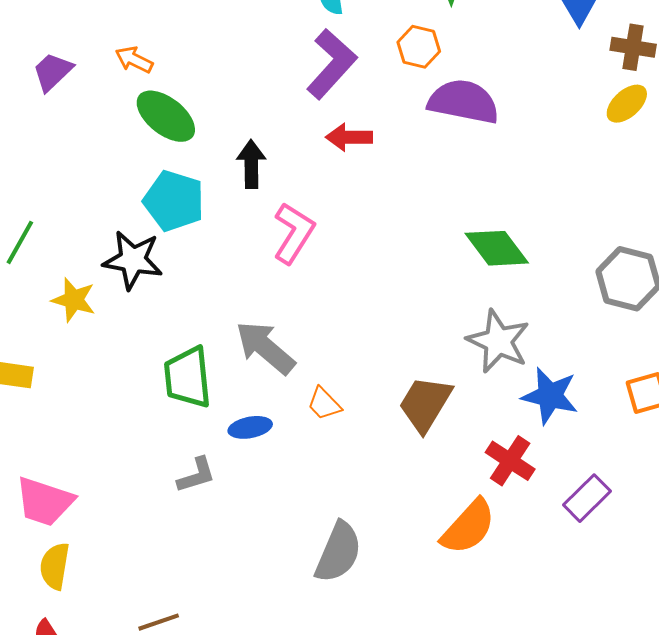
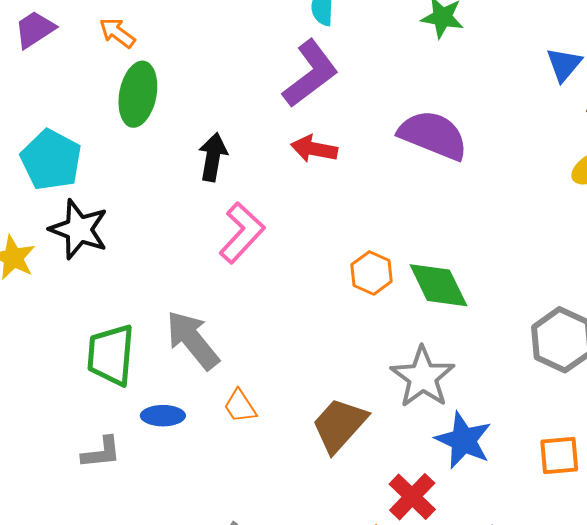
orange hexagon: (419, 47) -> (372, 273), moved
green ellipse: (166, 116) -> (138, 94), turned 52
cyan pentagon: (174, 201) -> (51, 160), moved

